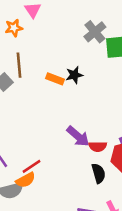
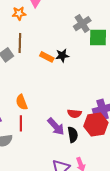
purple arrow: (78, 136) -> (56, 127), moved
red line: (32, 166) -> (21, 123), turned -63
orange semicircle: (26, 180) -> (22, 102), moved, turned 91

